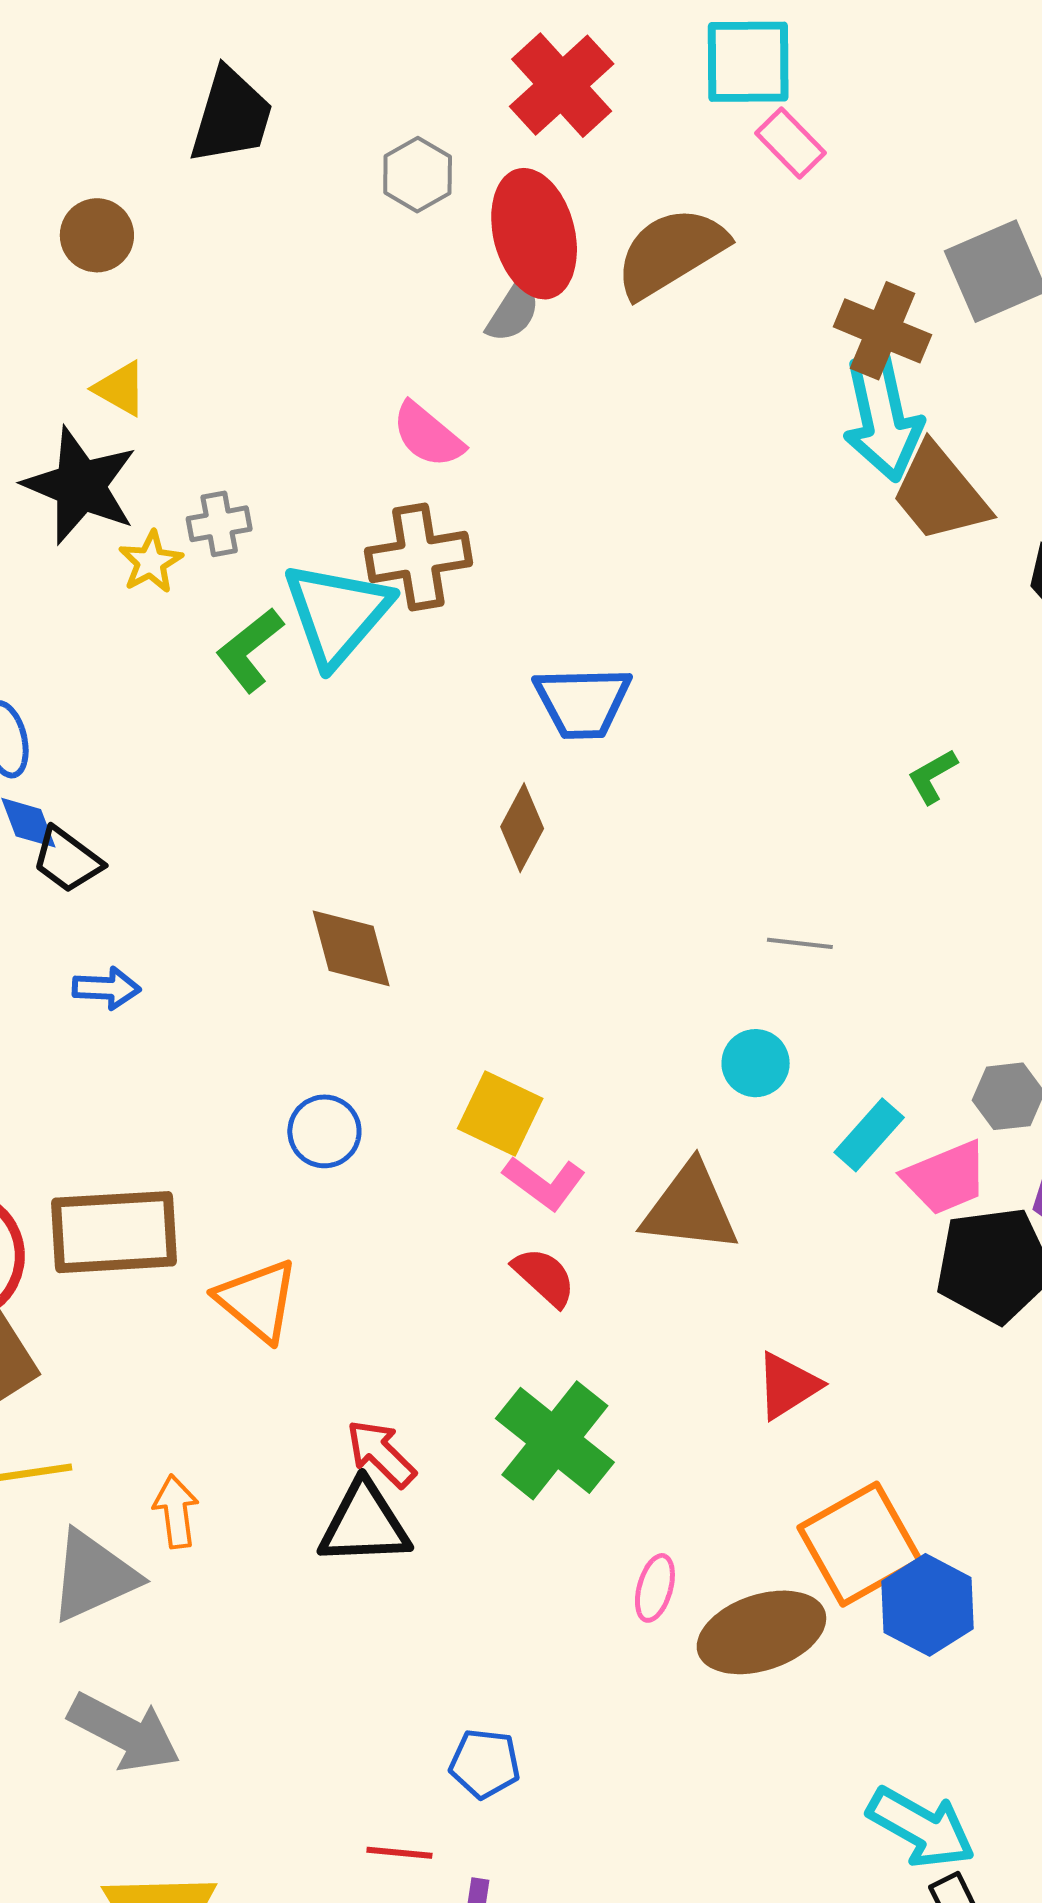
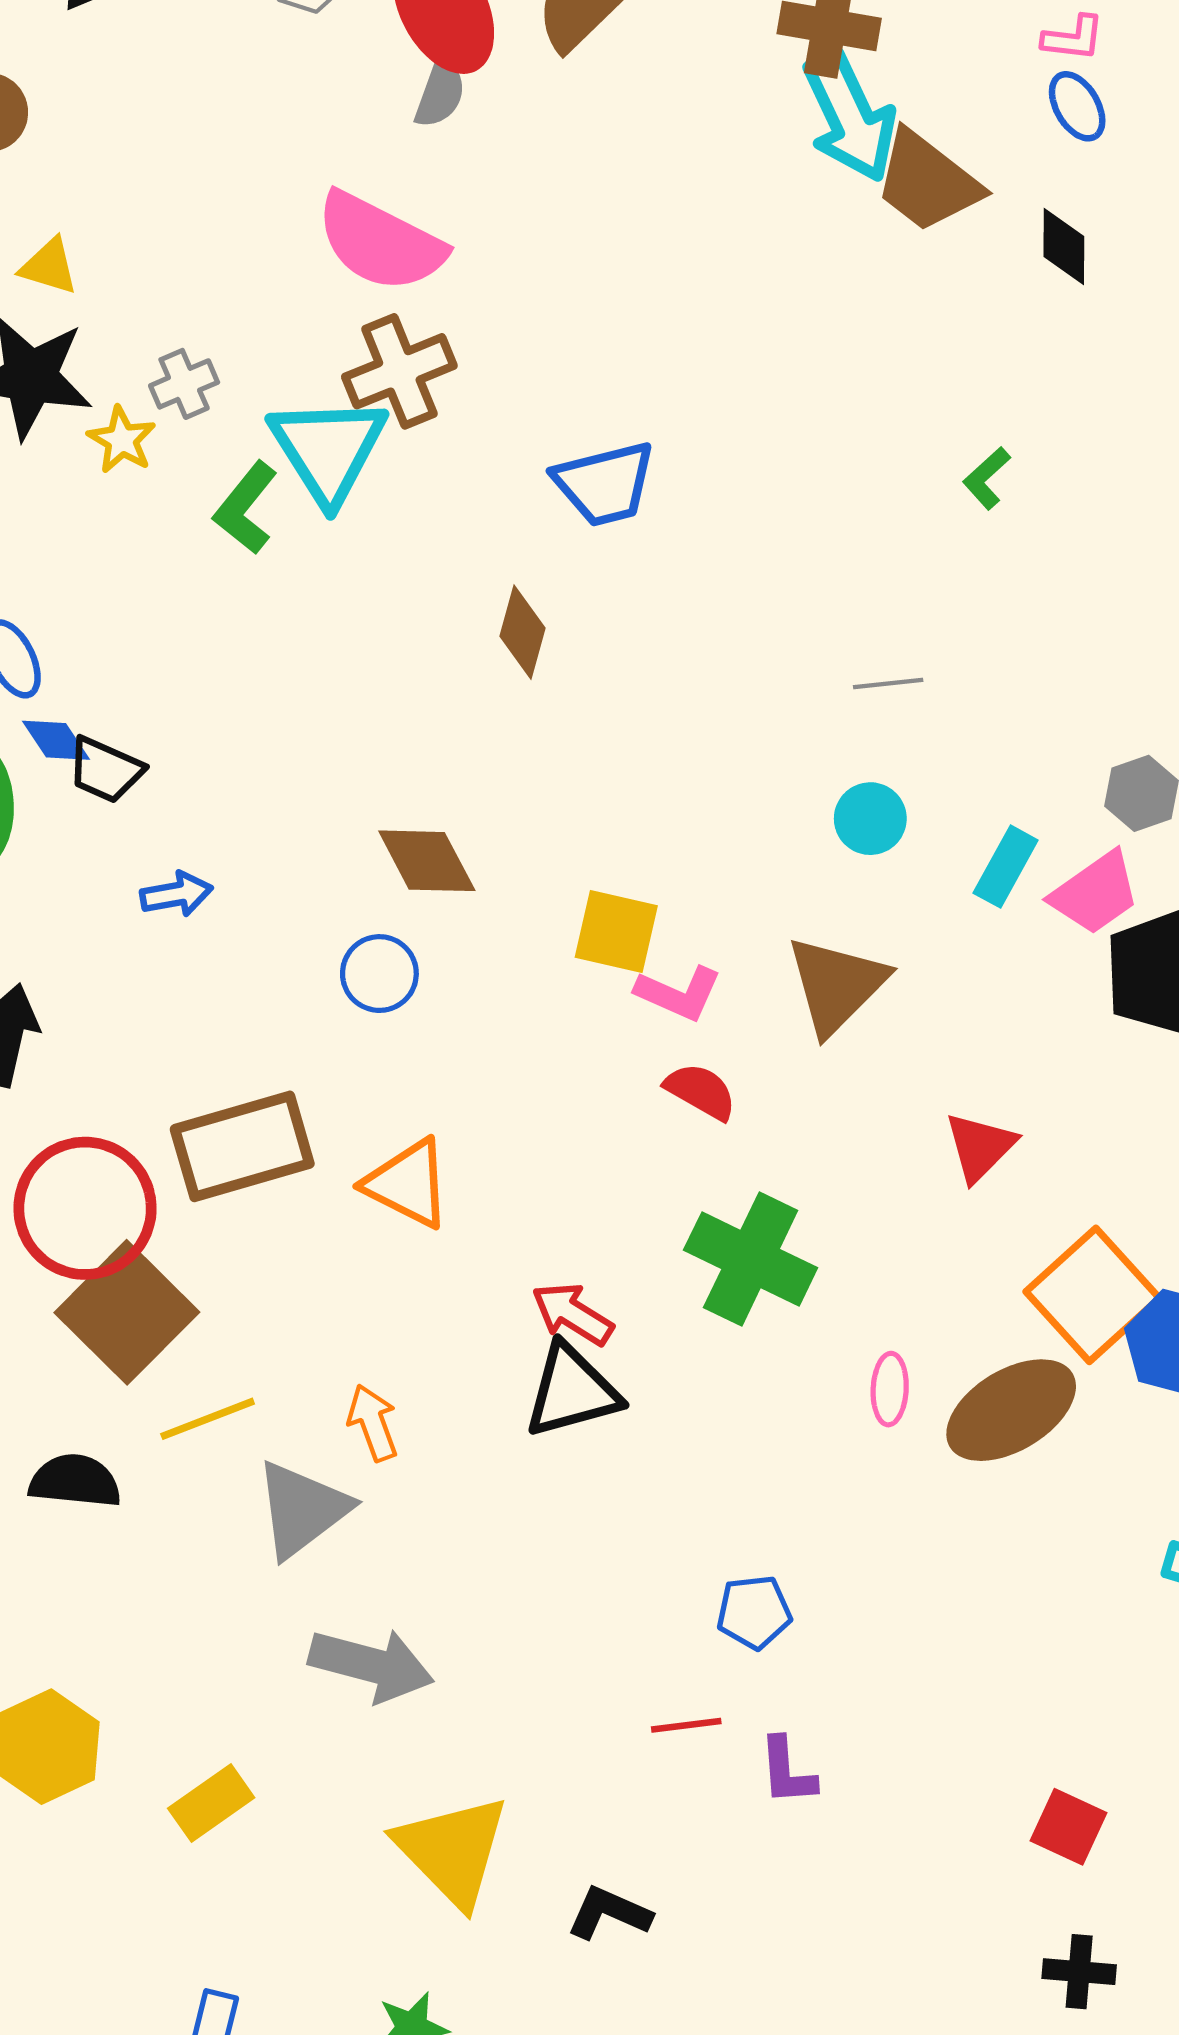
pink semicircle: (428, 435) -> (380, 242), size x1.6
brown diamond: (522, 828) -> (522, 632), moved
brown diamond: (351, 948) -> (427, 861), moved
blue circle: (324, 1131) -> (379, 974), moved
brown triangle: (690, 1208) -> (836, 985), turned -39

